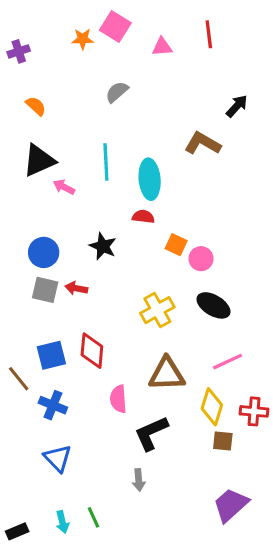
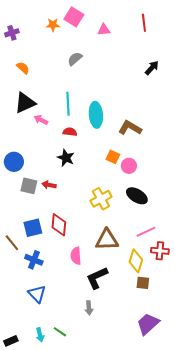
red line: (209, 34) -> (144, 23), moved
brown L-shape: (203, 143) -> (130, 128), moved
red semicircle: (143, 217) -> (70, 132), moved
blue circle: (44, 252) -> (14, 162), moved
red cross: (254, 411) -> (160, 251), moved
green line: (93, 517) -> (60, 332), turned -32

